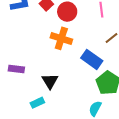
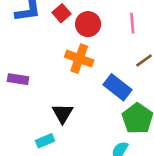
purple rectangle: (16, 69) -> (18, 79), moved

